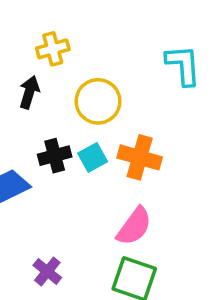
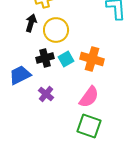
yellow circle: (98, 101) -> (56, 30), moved
purple cross: (47, 271) -> (46, 94), moved

